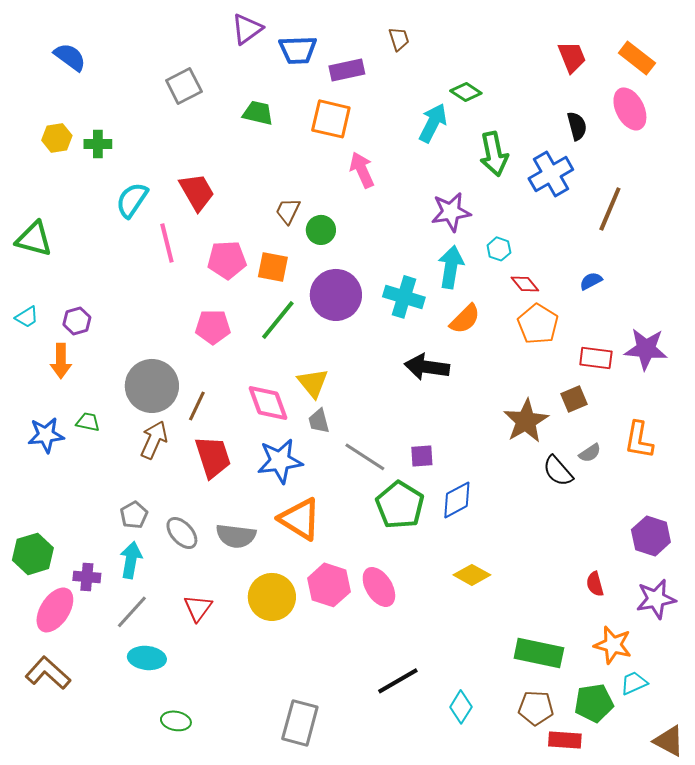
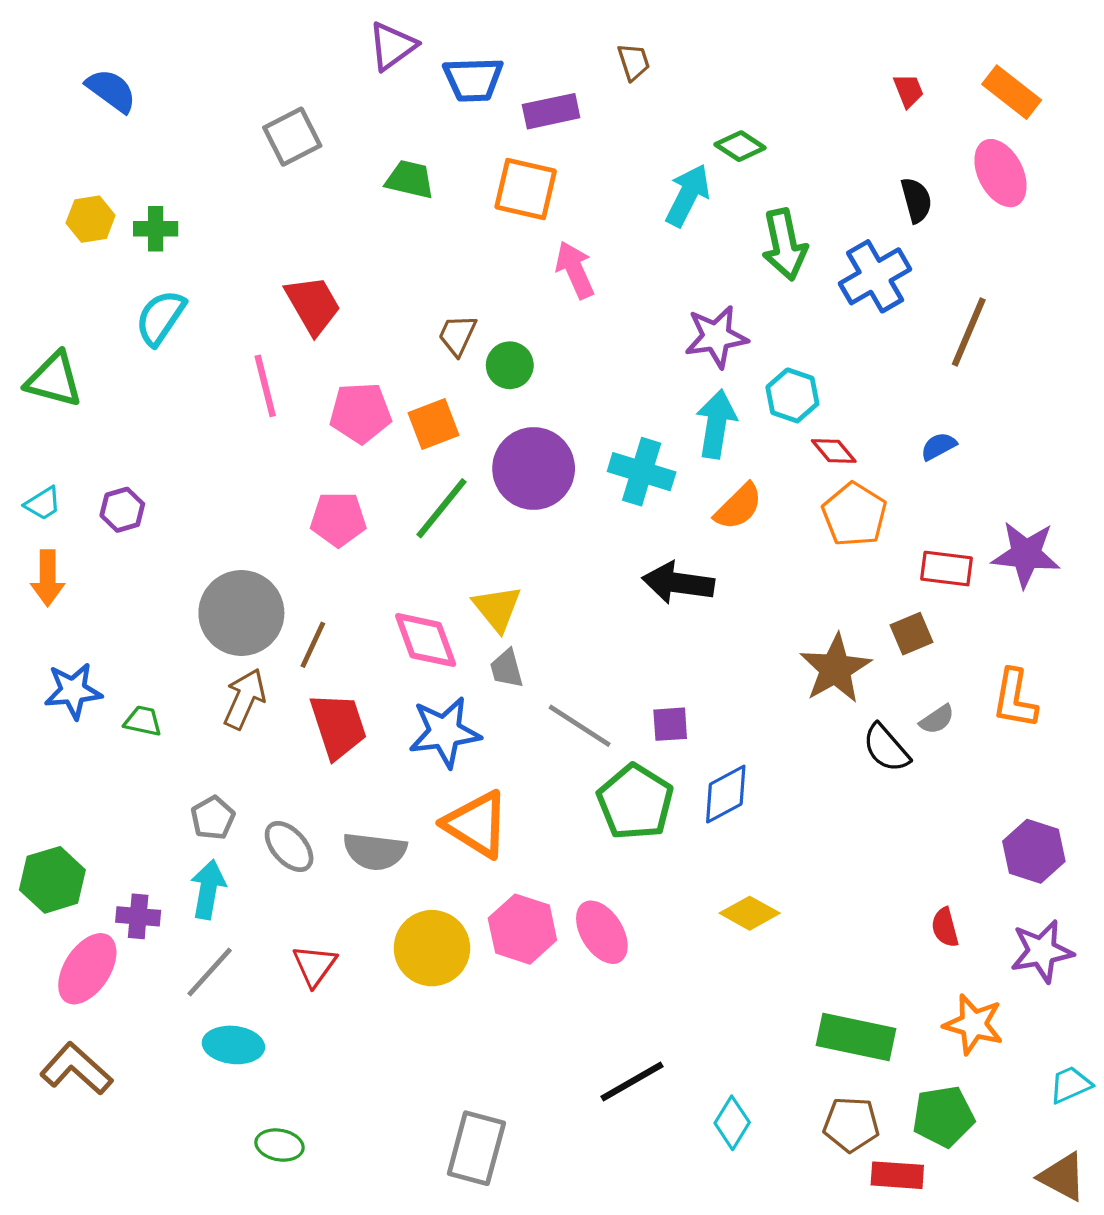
red trapezoid: (572, 57) -> (908, 91), size x0.7
cyan semicircle: (132, 200) -> (160, 318), moved
cyan hexagon: (499, 249) -> (792, 395), size x1.4
orange square: (273, 267) -> (434, 424), turned -32
orange arrow: (61, 361) -> (48, 578), moved
green trapezoid: (88, 422) -> (143, 721), moved
cyan trapezoid: (634, 683) -> (1070, 1085), moved

